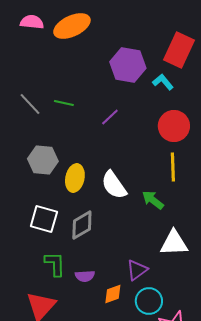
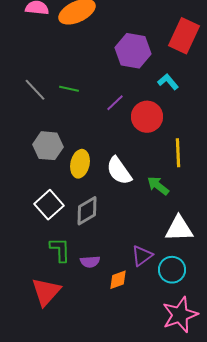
cyan L-shape: (163, 82) -> (168, 82), moved
red circle: (174, 126) -> (147, 117), moved
white square: (44, 219) -> (49, 205), turned 32
cyan circle: (149, 301) -> (172, 270), moved

